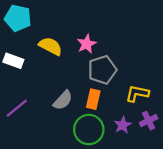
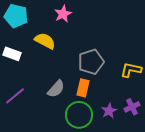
pink star: (87, 44) -> (63, 14), moved
yellow L-shape: (137, 93) -> (131, 70), moved

